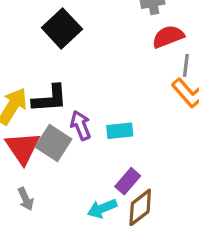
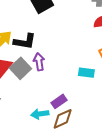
cyan rectangle: (120, 131) -> (86, 73), moved

